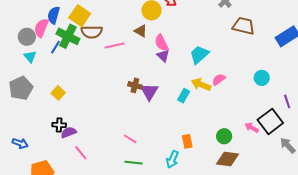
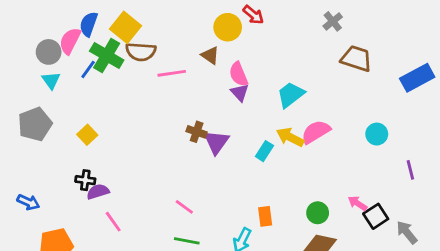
pink semicircle: (219, 79) -> (316, 132), size x1.5
black square: (270, 121) -> (376, 216), moved, size x0.7

